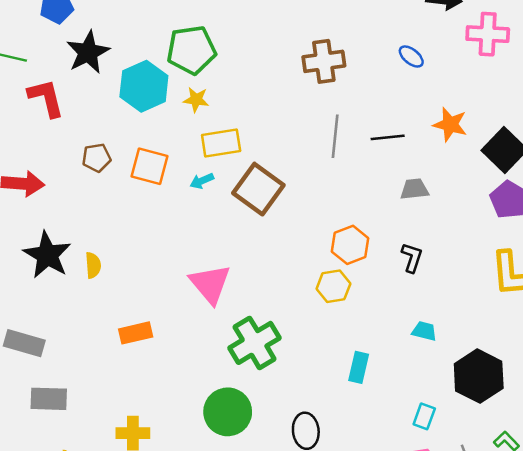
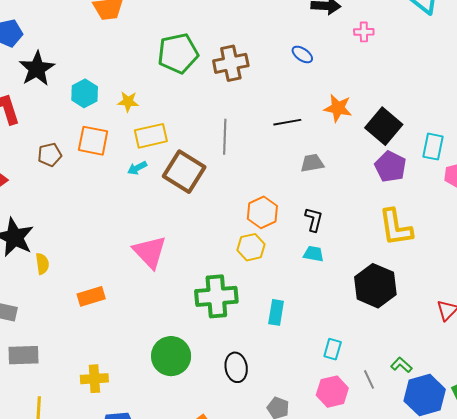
pink cross: (488, 34) -> (364, 32), size x0.6
green pentagon: (191, 50) -> (178, 53), moved
cyan hexagon: (144, 86) -> (85, 93), size x0.7
gray line: (335, 136) -> (225, 137), moved
orange square: (150, 166) -> (93, 141), moved
yellow semicircle: (93, 265) -> (42, 264), moved
cyan trapezoid: (424, 331) -> (313, 254), moved
green cross: (255, 343) -> (216, 296), moved, turned 30
black hexagon: (479, 376) -> (375, 286), moved

